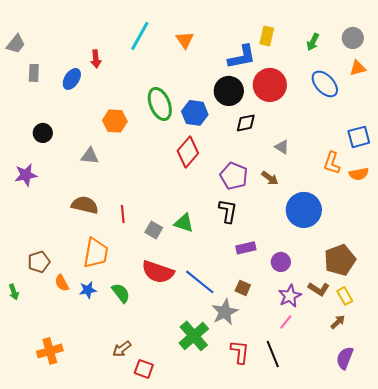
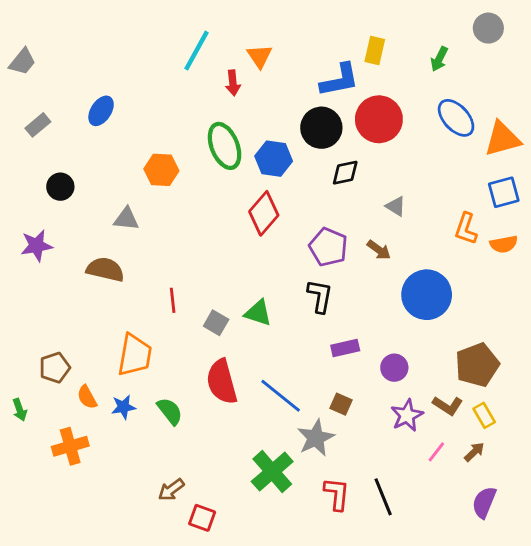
gray circle: (353, 38) -> (488, 28), moved
red arrow: (96, 59) -> (233, 83), moved
orange triangle: (358, 68) -> (502, 139), moved, size x1.6
gray rectangle: (34, 73) -> (38, 125), moved, turned 48
brown semicircle: (85, 205) -> (105, 269), moved
red semicircle: (158, 272) -> (222, 382), turned 56
pink line: (286, 322) -> (436, 452), moved
orange cross: (50, 351) -> (70, 446), moved

